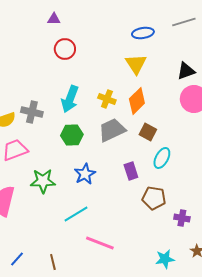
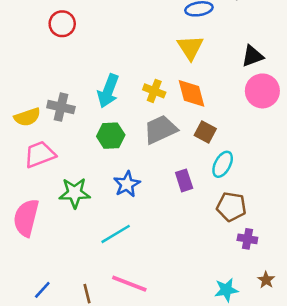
red circle: (65, 49) -> (62, 24), moved
orange diamond: (137, 101) -> (191, 93), turned -60
brown pentagon: (154, 198) -> (231, 207), moved
pink line: (100, 243) -> (129, 284), moved

